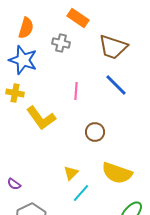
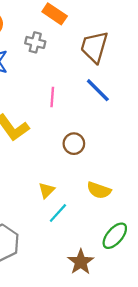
brown trapezoid: (113, 47) -> (94, 47), turned 88
yellow semicircle: (117, 173) -> (99, 190), size x0.7

